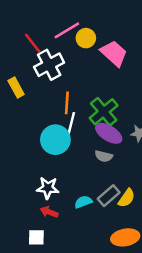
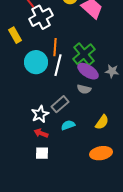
cyan circle: (55, 140) -> (36, 62), moved
white star: (48, 188) -> (40, 114), turned -30
gray rectangle: (109, 196) -> (60, 104), moved
white square: (36, 237) -> (42, 153), moved

